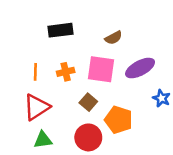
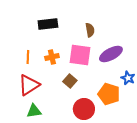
brown semicircle: (114, 38) -> (90, 30), turned -72
orange pentagon: (119, 120) -> (109, 94), moved
red circle: (88, 137) -> (84, 109), moved

